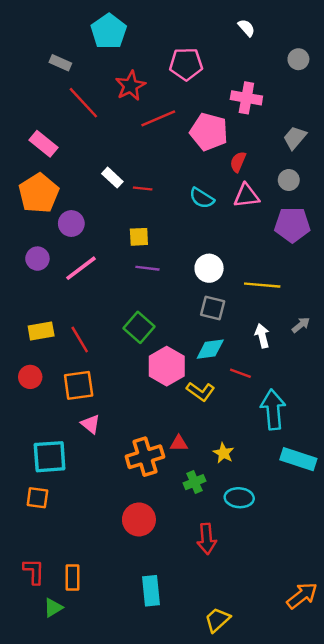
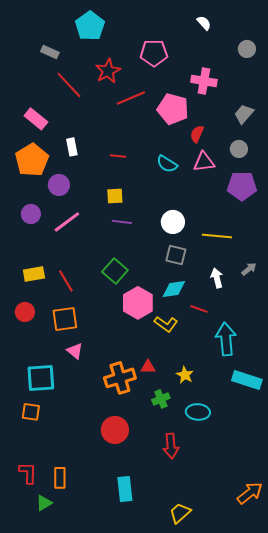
white rectangle: (112, 178) -> (72, 147), moved, turned 36

